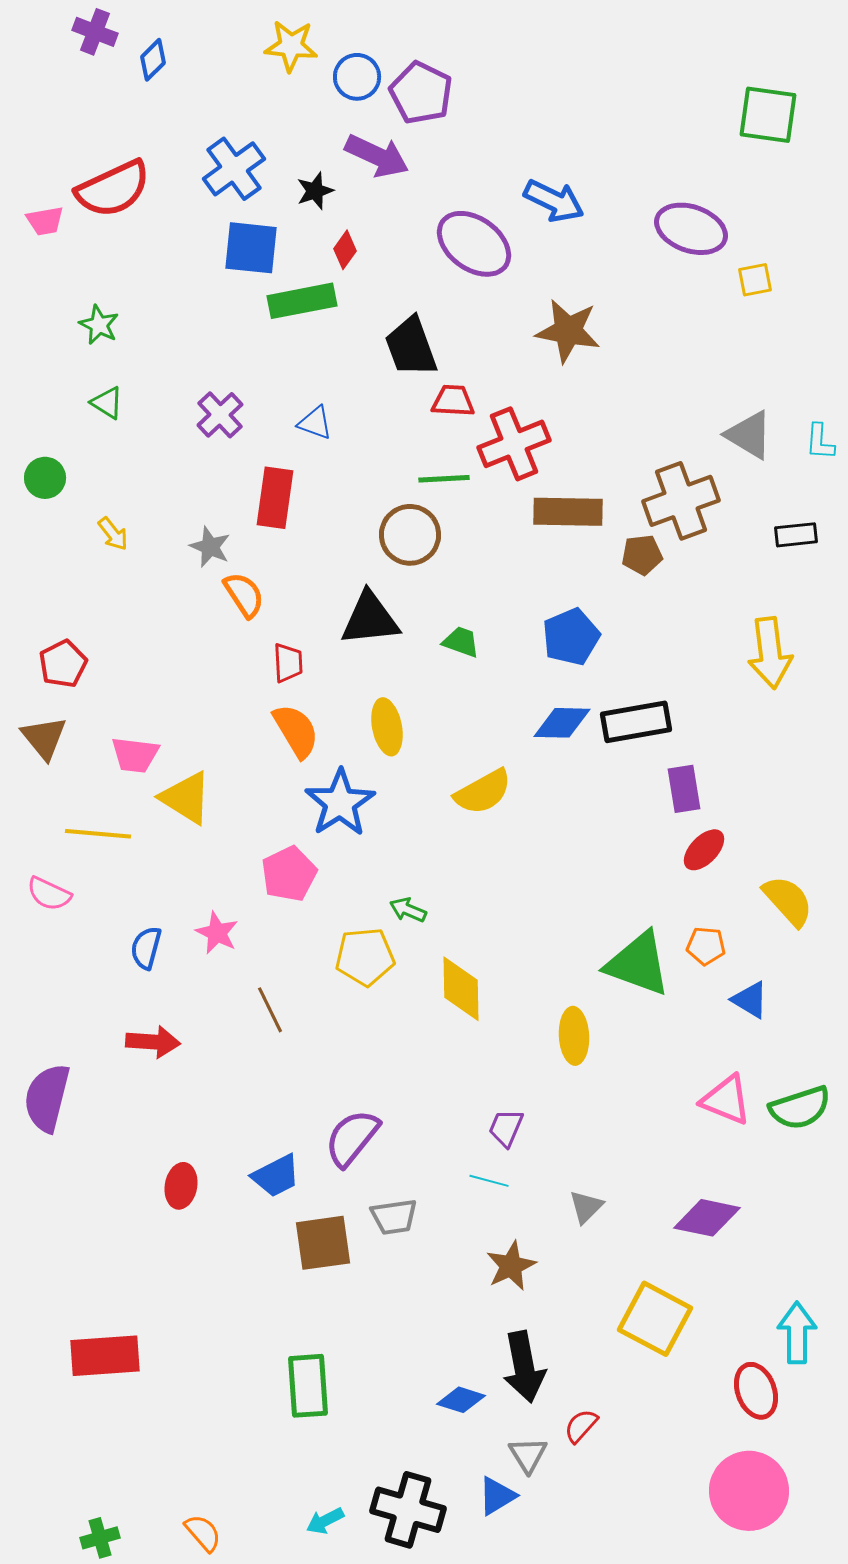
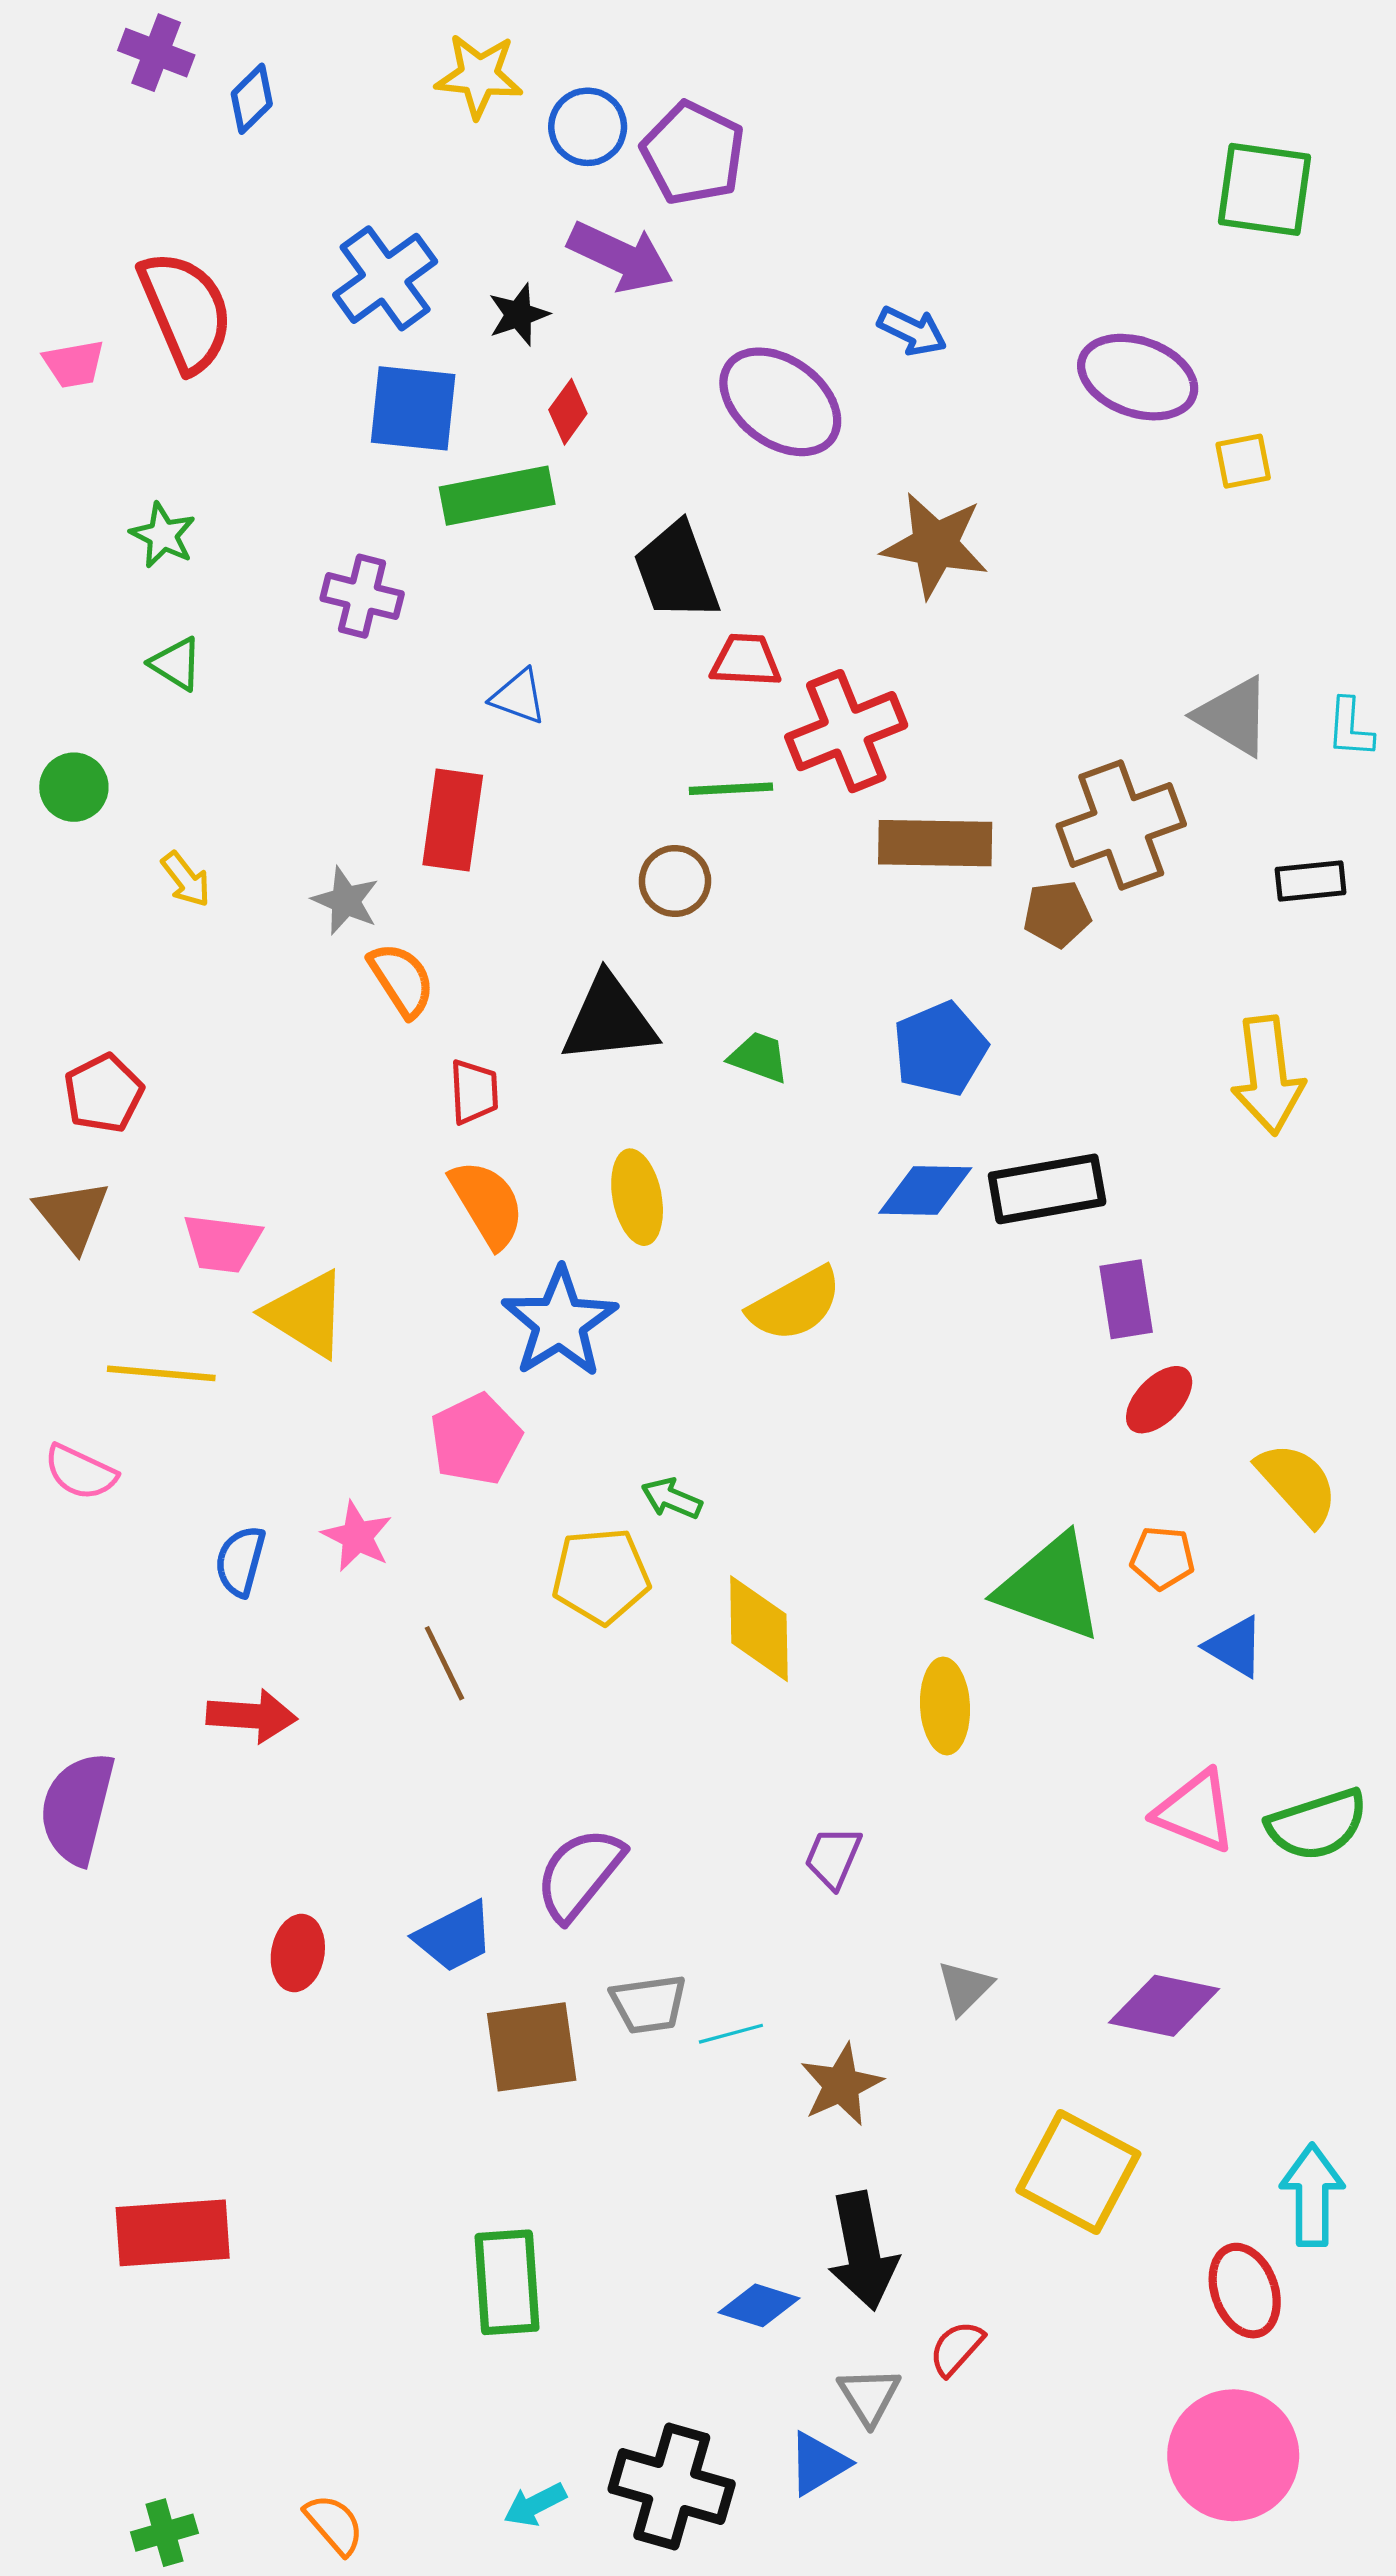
red semicircle: (113, 189) -> (186, 311), turned -88
blue arrow: (554, 201) -> (912, 331), size x0.7
purple cross: (220, 415) -> (362, 596), moved, turned -33
brown circle: (410, 535) -> (675, 881), size x0.7
cyan line: (489, 1181) -> (731, 2034), moved, turned -30

